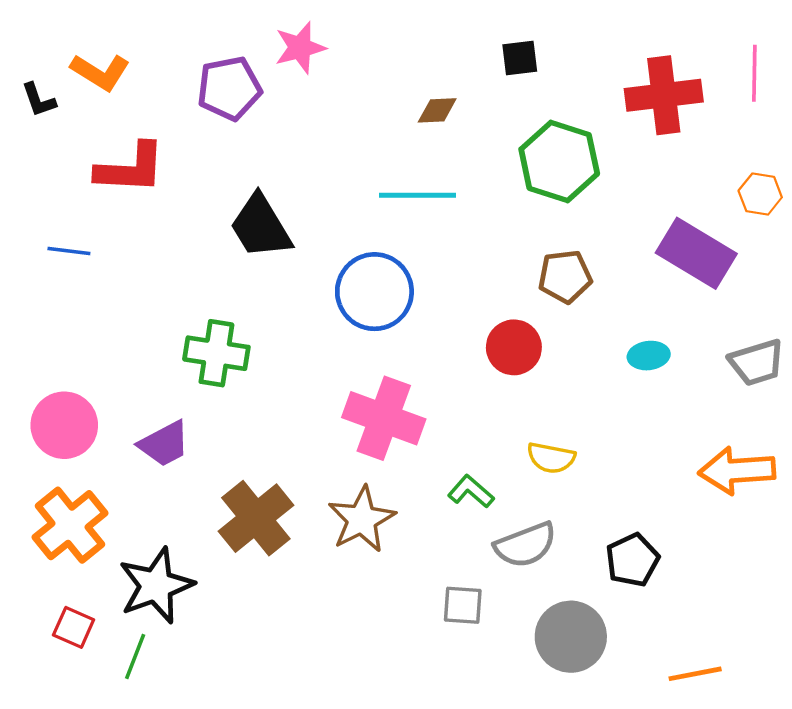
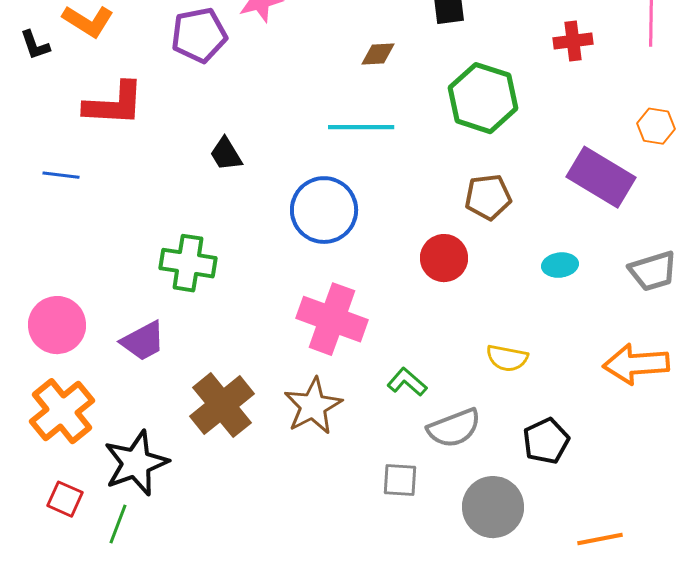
red cross: (664, 95) -> (573, 41), size x0.6
black trapezoid: (261, 227) -> (226, 154), size x0.6
yellow semicircle: (551, 458) -> (507, 358), moved

